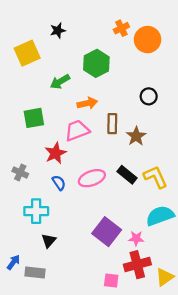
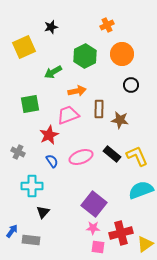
orange circle: (148, 40) -> (122, 54), moved
brown star: (136, 136) -> (120, 120), turned -30
pink star: (136, 238) -> (93, 228), moved

